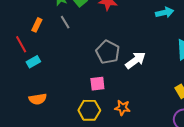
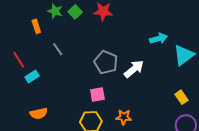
cyan arrow: (165, 12) -> (159, 39), moved
gray line: (65, 22) -> (58, 49), moved
orange rectangle: (37, 25) -> (36, 26), moved, turned -40

